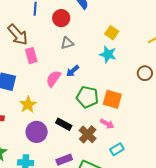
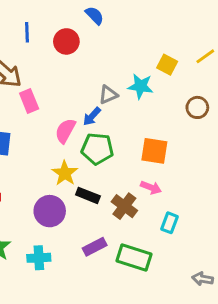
yellow square: (112, 33) -> (167, 65), moved
gray triangle: (67, 43) -> (108, 95), moved
green pentagon: (87, 97) -> (97, 149), moved
yellow star: (28, 105) -> (65, 173), moved
cyan rectangle: (117, 149) -> (170, 223), turned -32

